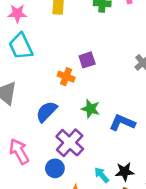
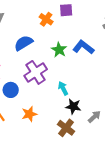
blue L-shape: (122, 123) -> (83, 47), moved
blue circle: (55, 168) -> (11, 90), moved
cyan arrow: (102, 175) -> (63, 88), moved

